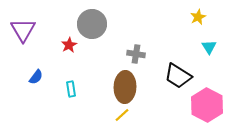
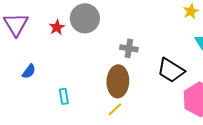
red star: (69, 45) -> (57, 27), moved
cyan rectangle: (71, 89) -> (64, 96), moved

